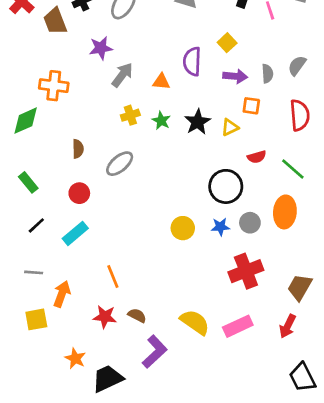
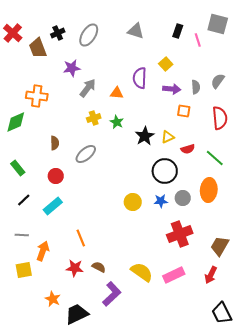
black star: (198, 122) -> (145, 136), moved
yellow triangle: (230, 127) -> (168, 137), moved

